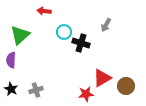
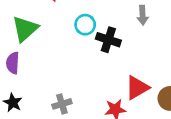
gray arrow: (106, 25) -> (143, 15), turned -32
gray cross: (36, 90) -> (62, 104), moved

